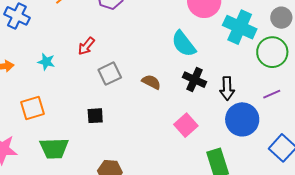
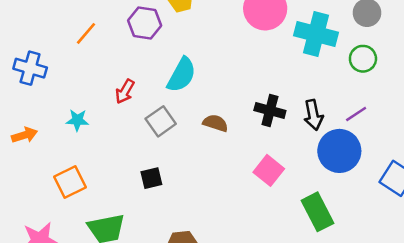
cyan semicircle: (184, 44) -> (182, 75), moved, turned -104
green circle: (272, 52) -> (363, 59), size x0.7
purple line: (272, 94) -> (356, 114), moved

